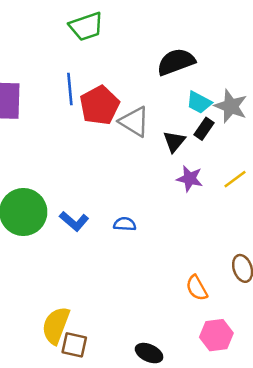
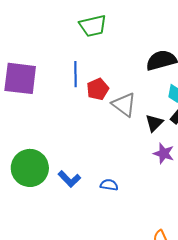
red pentagon: (100, 105) -> (98, 89), size x0.7

